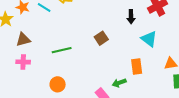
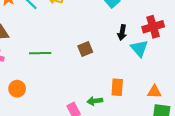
cyan triangle: (149, 39) -> (139, 48), moved
orange circle: (58, 84) -> (17, 89), moved

